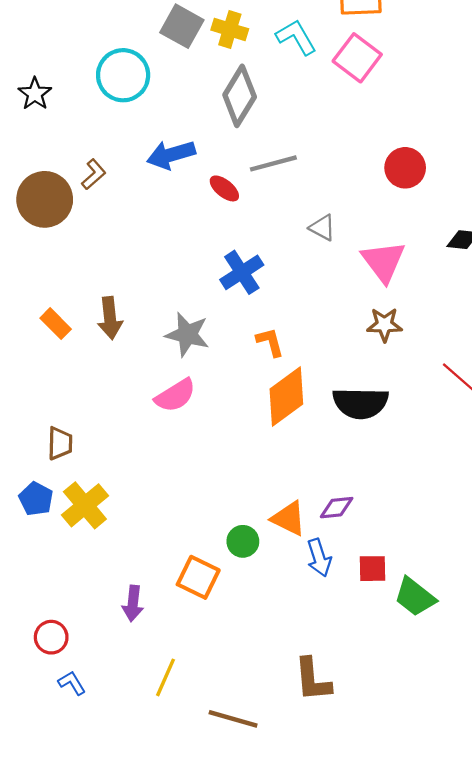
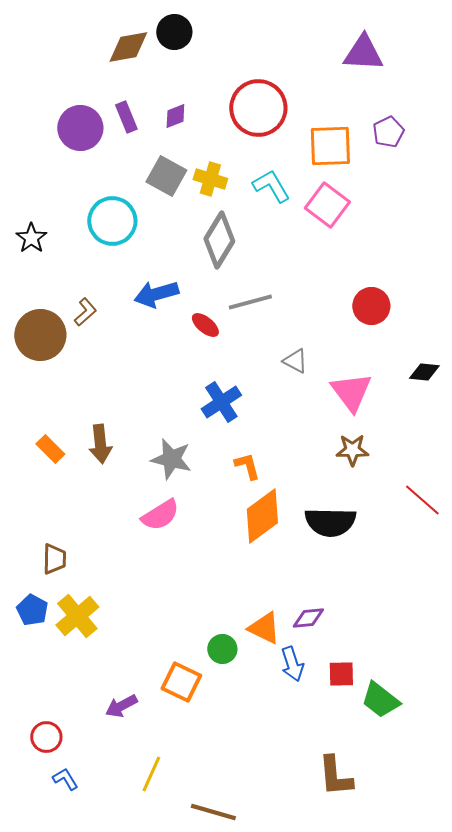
purple arrow: (133, 603) -> (121, 706), turned 56
brown L-shape: (313, 680) -> (335, 776), moved

